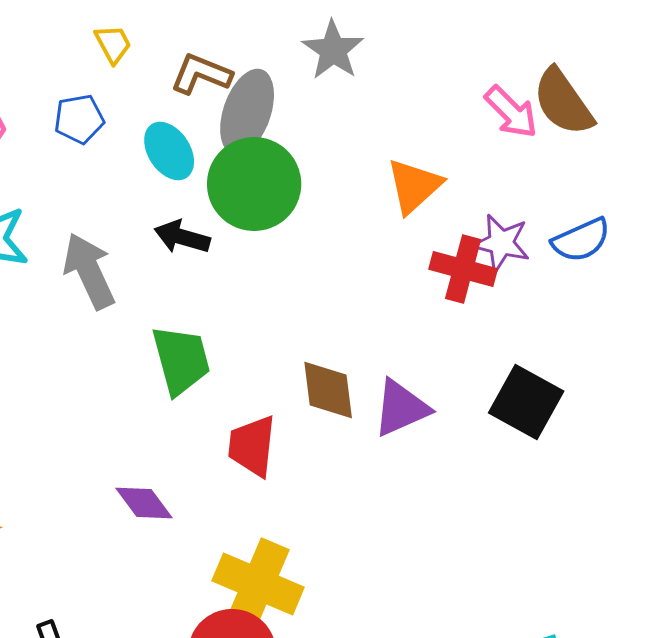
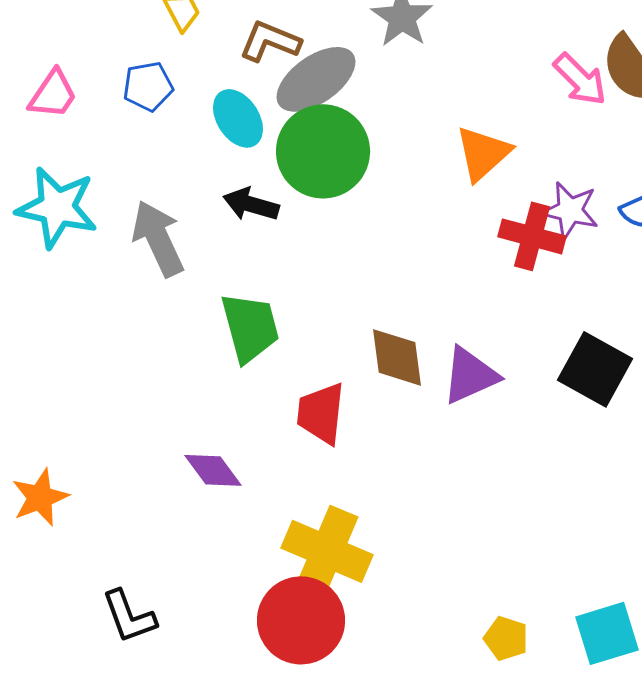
gray ellipse: (247, 112) -> (316, 79), turned 36

